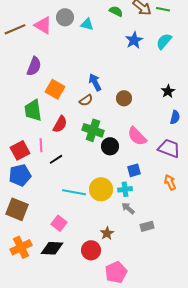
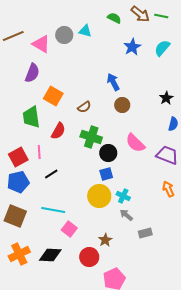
gray circle: (65, 17) -> (64, 35), moved
pink triangle: (43, 25) -> (41, 44), moved
blue arrow: (95, 82) -> (113, 82), moved
black line: (56, 159) -> (51, 174), moved
blue square: (134, 170) -> (106, 174), moved
cyan cross: (125, 189) -> (123, 196), turned 32
cyan line: (74, 192) -> (53, 210), moved
pink square: (59, 223) -> (69, 229), moved

